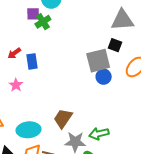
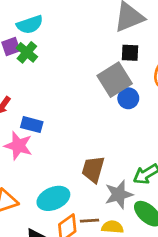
blue rectangle: (32, 61) -> (32, 125), moved, turned -49
pink star: (16, 85) -> (18, 146), size x1.5

